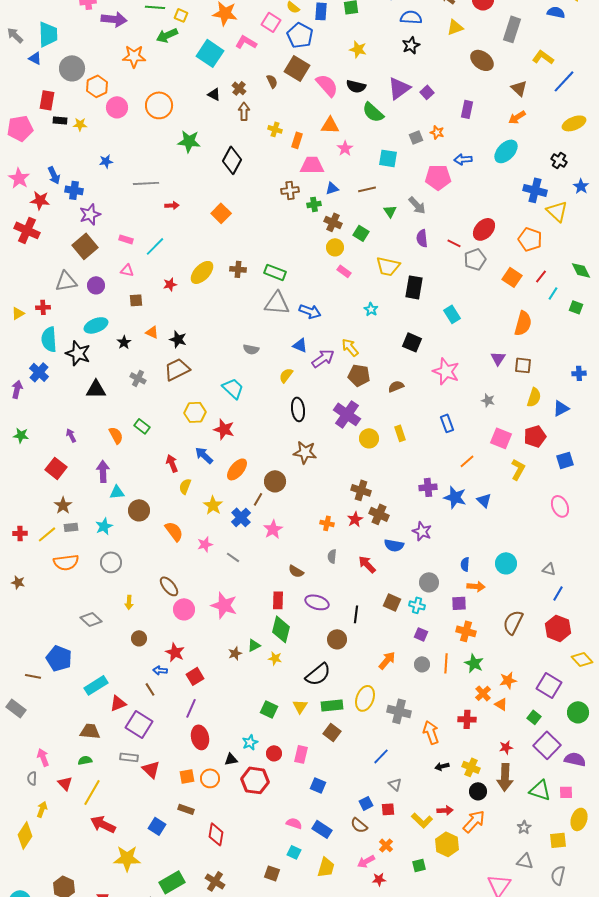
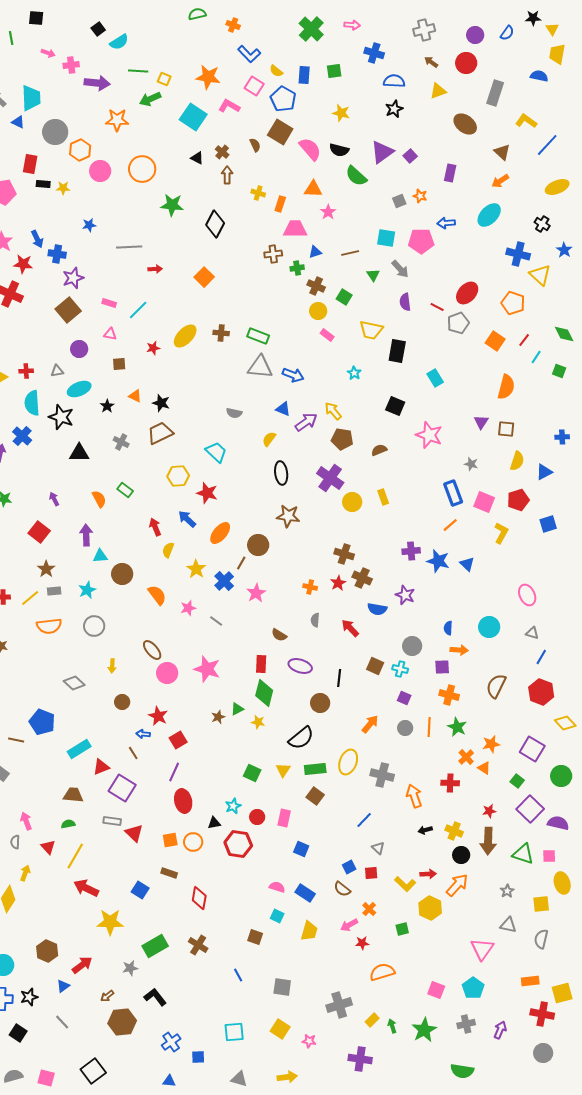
cyan square: (388, 158) -> (386, 238), moved
gray triangle: (66, 281) -> (57, 371), moved, size x0.6
blue rectangle: (447, 423) -> (453, 493), moved, size x1.4
pink ellipse: (560, 506) -> (527, 595), moved
yellow ellipse: (579, 819) -> (562, 883), turned -35

